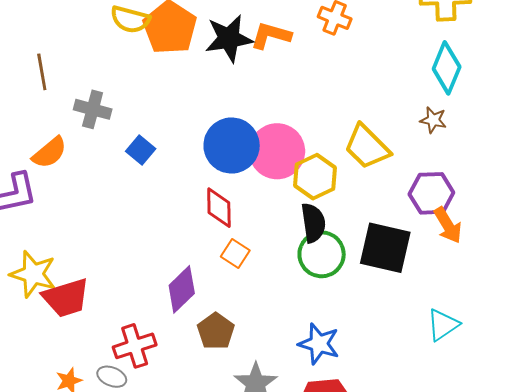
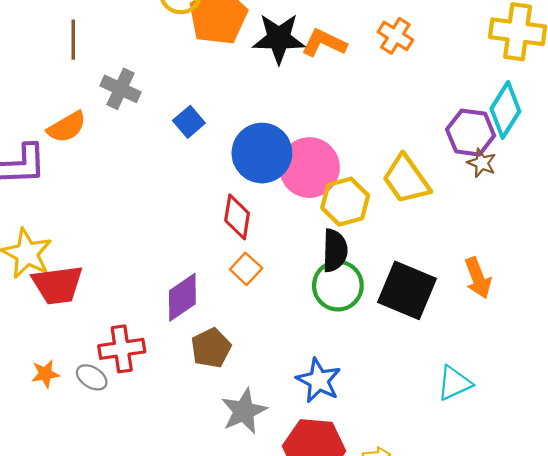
blue square: (141, 150) -> (189, 122), moved
purple hexagon: (431, 193) -> (471, 133), moved

